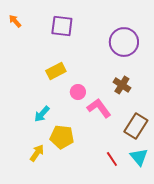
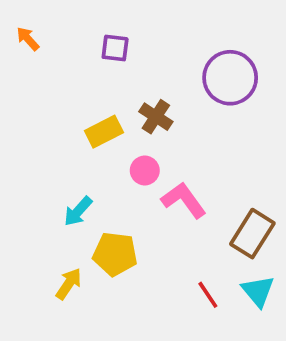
purple square: (62, 26) -> (115, 48), size x0.7
brown cross: (122, 85) -> (156, 117), moved

